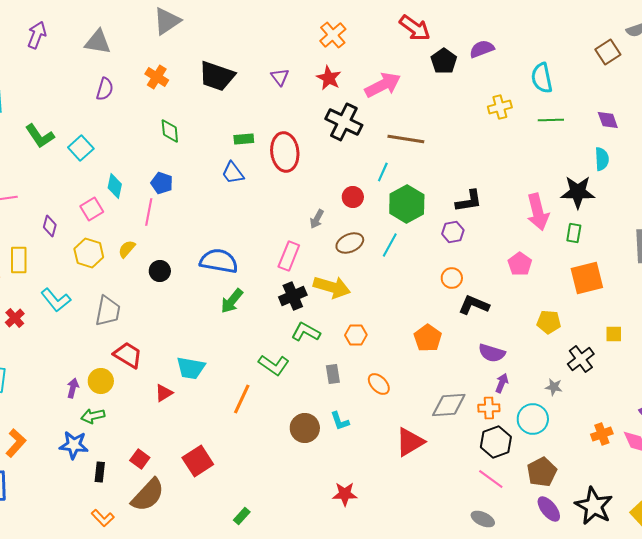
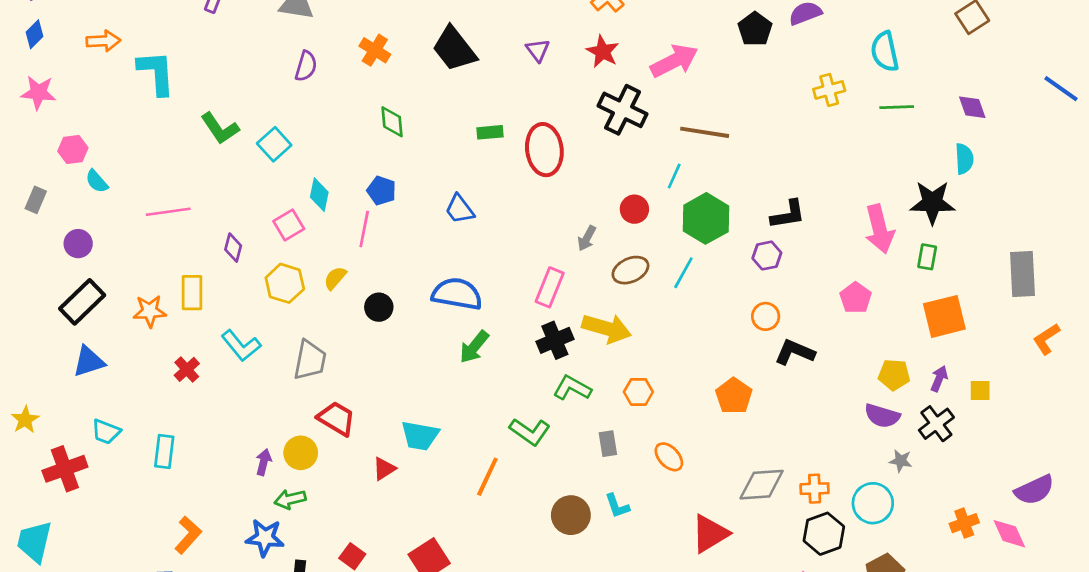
black trapezoid: (217, 76) -> (454, 49), turned 33
blue trapezoid: (233, 173) -> (460, 209), moved
purple semicircle: (492, 353) -> (882, 416), moved
purple arrow: (502, 383) -> (939, 379), moved

